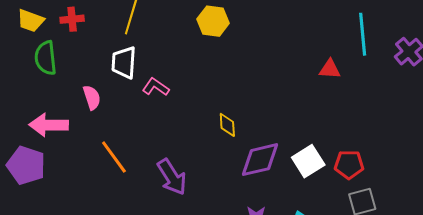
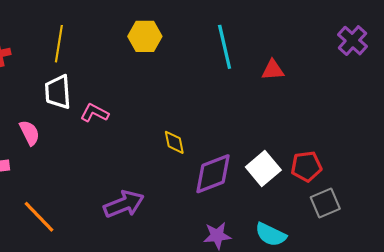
cyan line: (363, 34) -> (225, 47), moved
orange line: (114, 157) -> (39, 217), moved
purple arrow: (172, 177) -> (124, 204), turned -72

